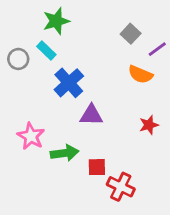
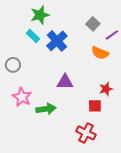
gray circle: (18, 59) -> (13, 65), moved
blue cross: (69, 83) -> (57, 41), moved
red square: (97, 167) -> (95, 106), moved

